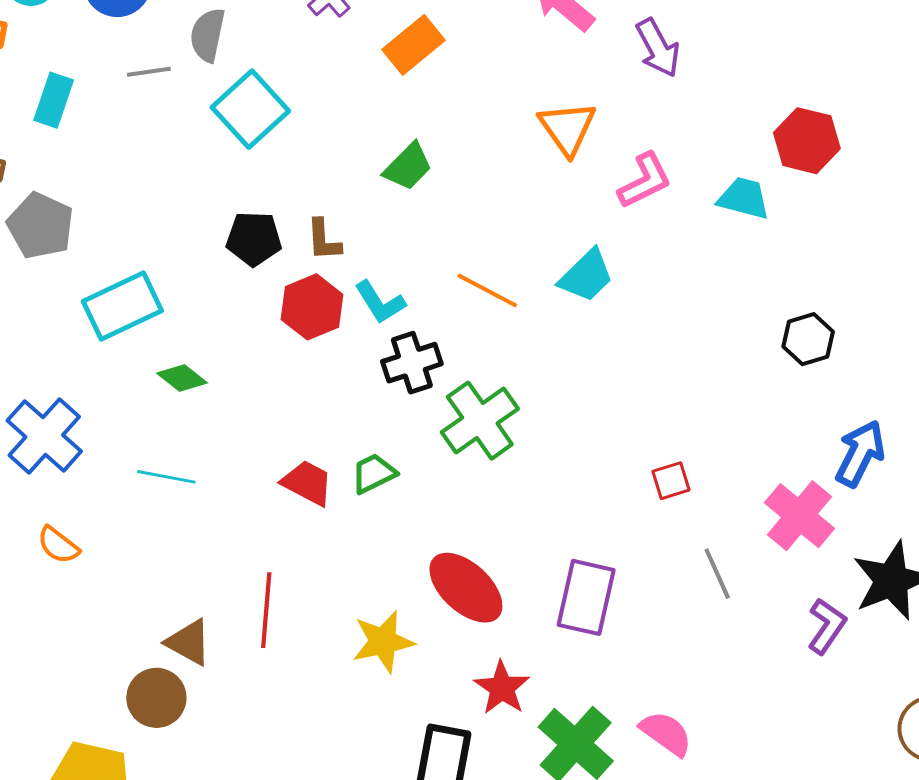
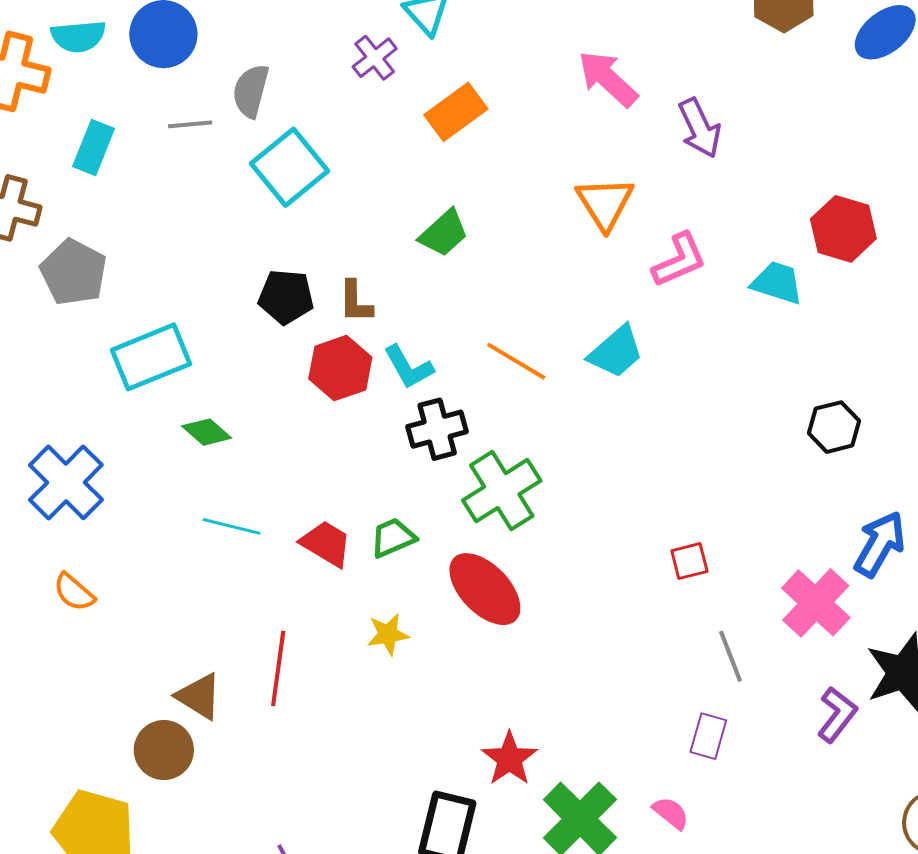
cyan line: (166, 477) -> (232, 526), moved
red ellipse: (466, 588) -> (485, 589), moved
purple rectangle: (586, 597) -> (708, 736), moved, size x0.6
yellow star: (383, 642) -> (388, 634), moved, size x0.7
pink semicircle: (666, 733) -> (671, 813), size x0.7

